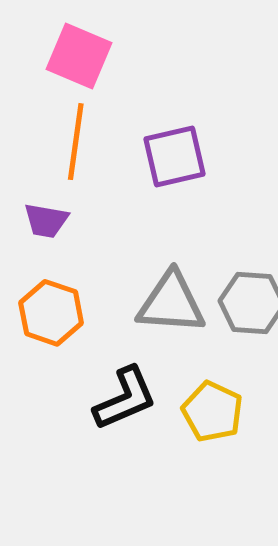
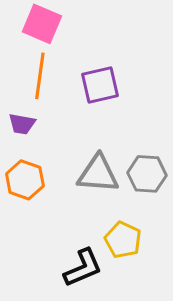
black L-shape: (125, 398) -> (83, 268), moved

